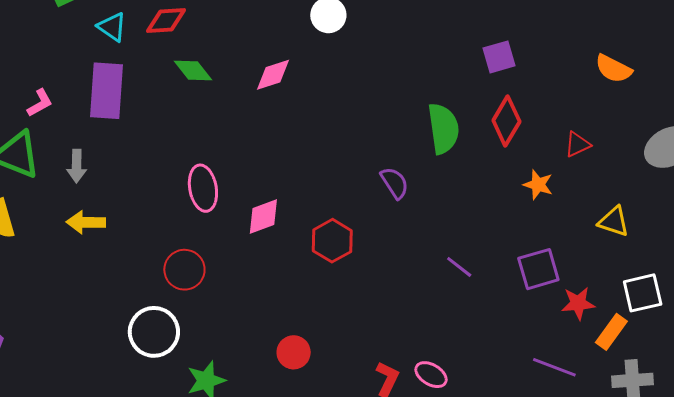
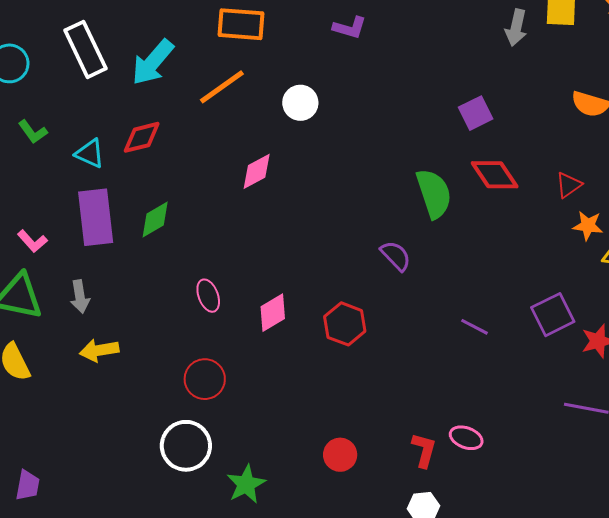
green diamond: (193, 71) -> (155, 220), moved, turned -72
pink L-shape: (40, 103) -> (32, 241), turned 88
red diamond: (506, 121) -> (495, 175), turned -54
orange star: (538, 185) -> (588, 226), moved
pink ellipse: (203, 188) -> (208, 296), size x0.7
red circle: (294, 352) -> (340, 455), moved

